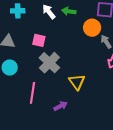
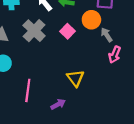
pink square: (39, 40) -> (68, 31), moved, turned 32
gray cross: (49, 63) -> (34, 31), moved

